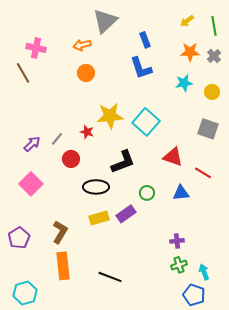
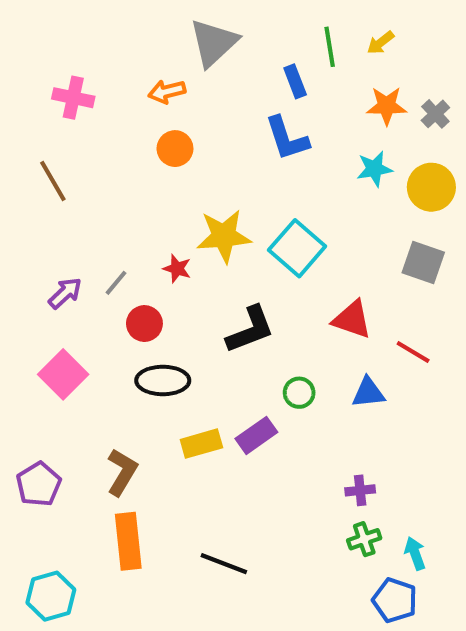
green line: (214, 26) -> (330, 47), moved
brown line: (23, 73) -> (53, 181), moved
yellow circle: (212, 92) -> (431, 187), size x1.5
black ellipse: (96, 187) -> (163, 380), moved

